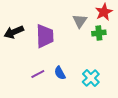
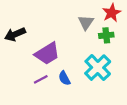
purple trapezoid: (45, 36) -> (47, 54), moved, turned 60
cyan cross: (91, 78) -> (98, 68), moved, size x1.4

